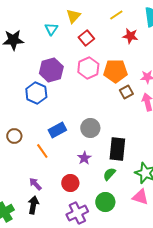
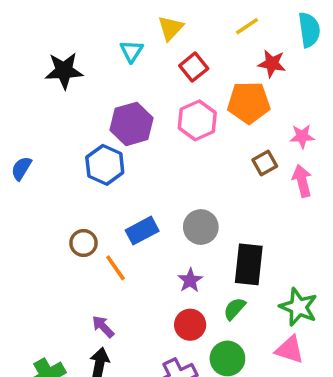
orange pentagon: (115, 71) -> (249, 103), moved
brown circle: (14, 136) -> (84, 243), moved
red circle: (70, 183) -> (190, 325), moved

